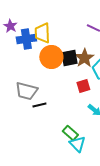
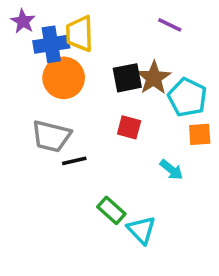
orange circle: (51, 57) -> (64, 78), moved
red square: (83, 86) -> (129, 127), moved, turned 32
green rectangle: (70, 133) -> (111, 210), moved

